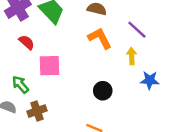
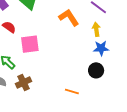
blue star: (150, 80) -> (101, 48), moved
black circle: (103, 91) -> (96, 70), moved

